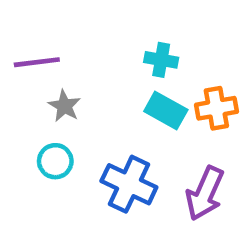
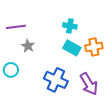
cyan circle: (55, 161) -> (11, 70), moved
purple arrow: (205, 193) -> (89, 84), turned -55

